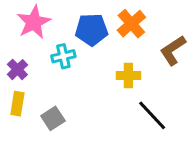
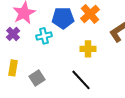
purple cross: (17, 70) -> (13, 34), moved
black line: (152, 115) -> (81, 80), moved

